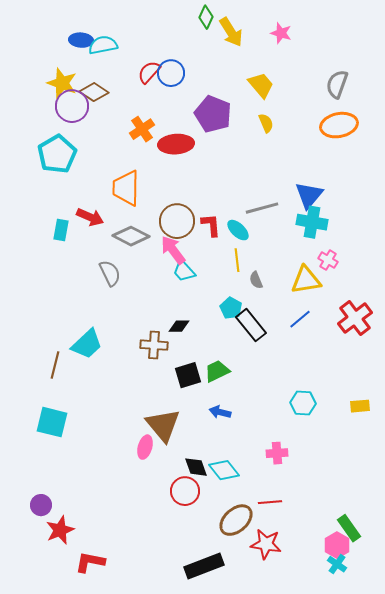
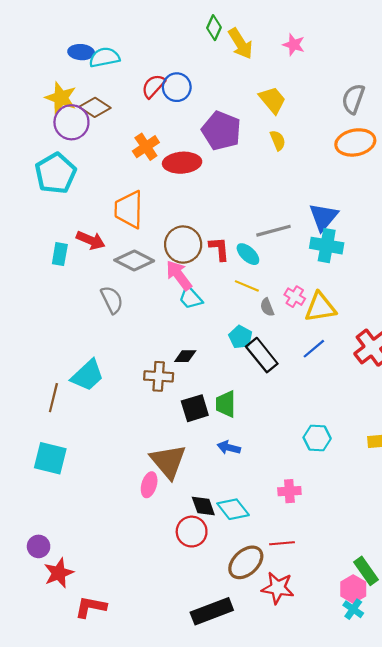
yellow line: (237, 260) -> (247, 286), turned -60
pink cross: (328, 260) -> (295, 297), moved
green trapezoid: (217, 371) -> (226, 404), turned -64

